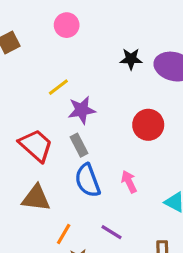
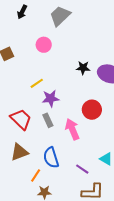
blue semicircle: (88, 180) -> (51, 158), moved
pink arrow: (129, 182) -> (72, 129), moved, size x1.5
brown triangle: (36, 198) -> (19, 152), turned -30
purple line: (112, 232) -> (82, 169), moved

